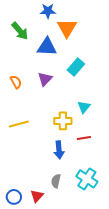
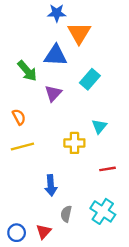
green arrow: (20, 31) -> (27, 71), moved
orange semicircle: (16, 82) -> (19, 117), moved
red line: (84, 138) -> (107, 169), moved
blue arrow: (59, 150) -> (51, 185), moved

